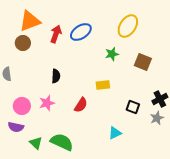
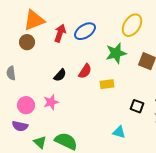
green star: (112, 54) -> (116, 53), size x1.5
black semicircle: (56, 76) -> (60, 75), turned 40
red semicircle: (81, 105) -> (85, 71), moved
cyan triangle: (115, 133) -> (119, 132), turned 40

